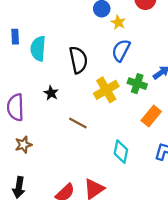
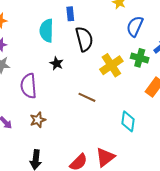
blue rectangle: (15, 37) -> (70, 14), moved
blue semicircle: (121, 50) -> (135, 26), moved
black star: (51, 93) -> (57, 63), moved

